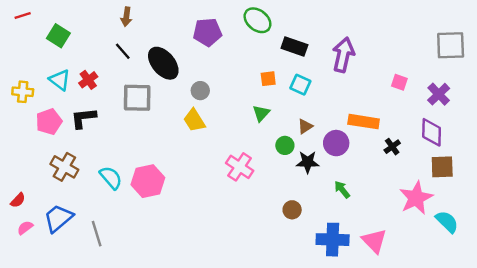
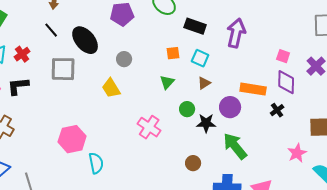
gray circle: (200, 91) -> (124, 59), moved
brown triangle: (305, 126) -> (204, 83), moved
purple diamond: (432, 132) -> (286, 82), moved
cyan semicircle: (111, 178) -> (96, 163), moved, turned 30
green arrow: (342, 190) -> (235, 146), size x1.8
pink star: (416, 198) -> (297, 153), size x0.7

